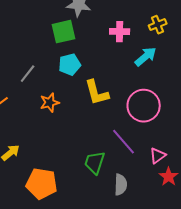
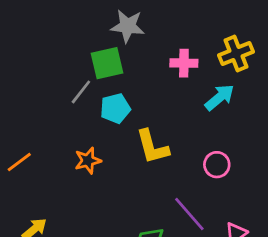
yellow cross: (158, 25) -> (236, 54), size x1.4
gray line: (28, 74) -> (81, 92), moved
pink circle: (144, 106) -> (217, 165), size x0.6

